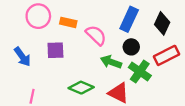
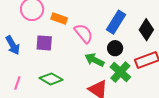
green diamond: (81, 88) -> (51, 79), moved

